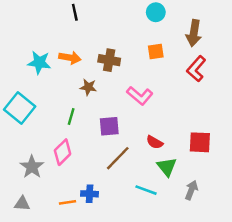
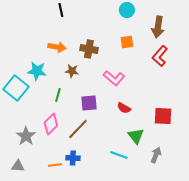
cyan star: (39, 63) -> (37, 71), moved
red semicircle: (155, 142) -> (124, 108), moved
brown line: (118, 158) -> (78, 129), moved

